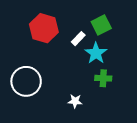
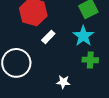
white rectangle: (78, 39) -> (48, 37), moved

